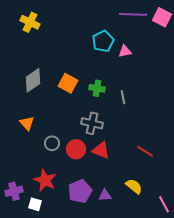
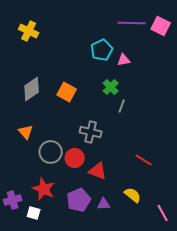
green cross: (97, 88) -> (111, 87), moved, turned 35
gray line: (123, 97) -> (122, 106), turned 32
gray circle: (52, 143) -> (51, 152), size x1.5
red triangle: (101, 150) -> (98, 171), moved

